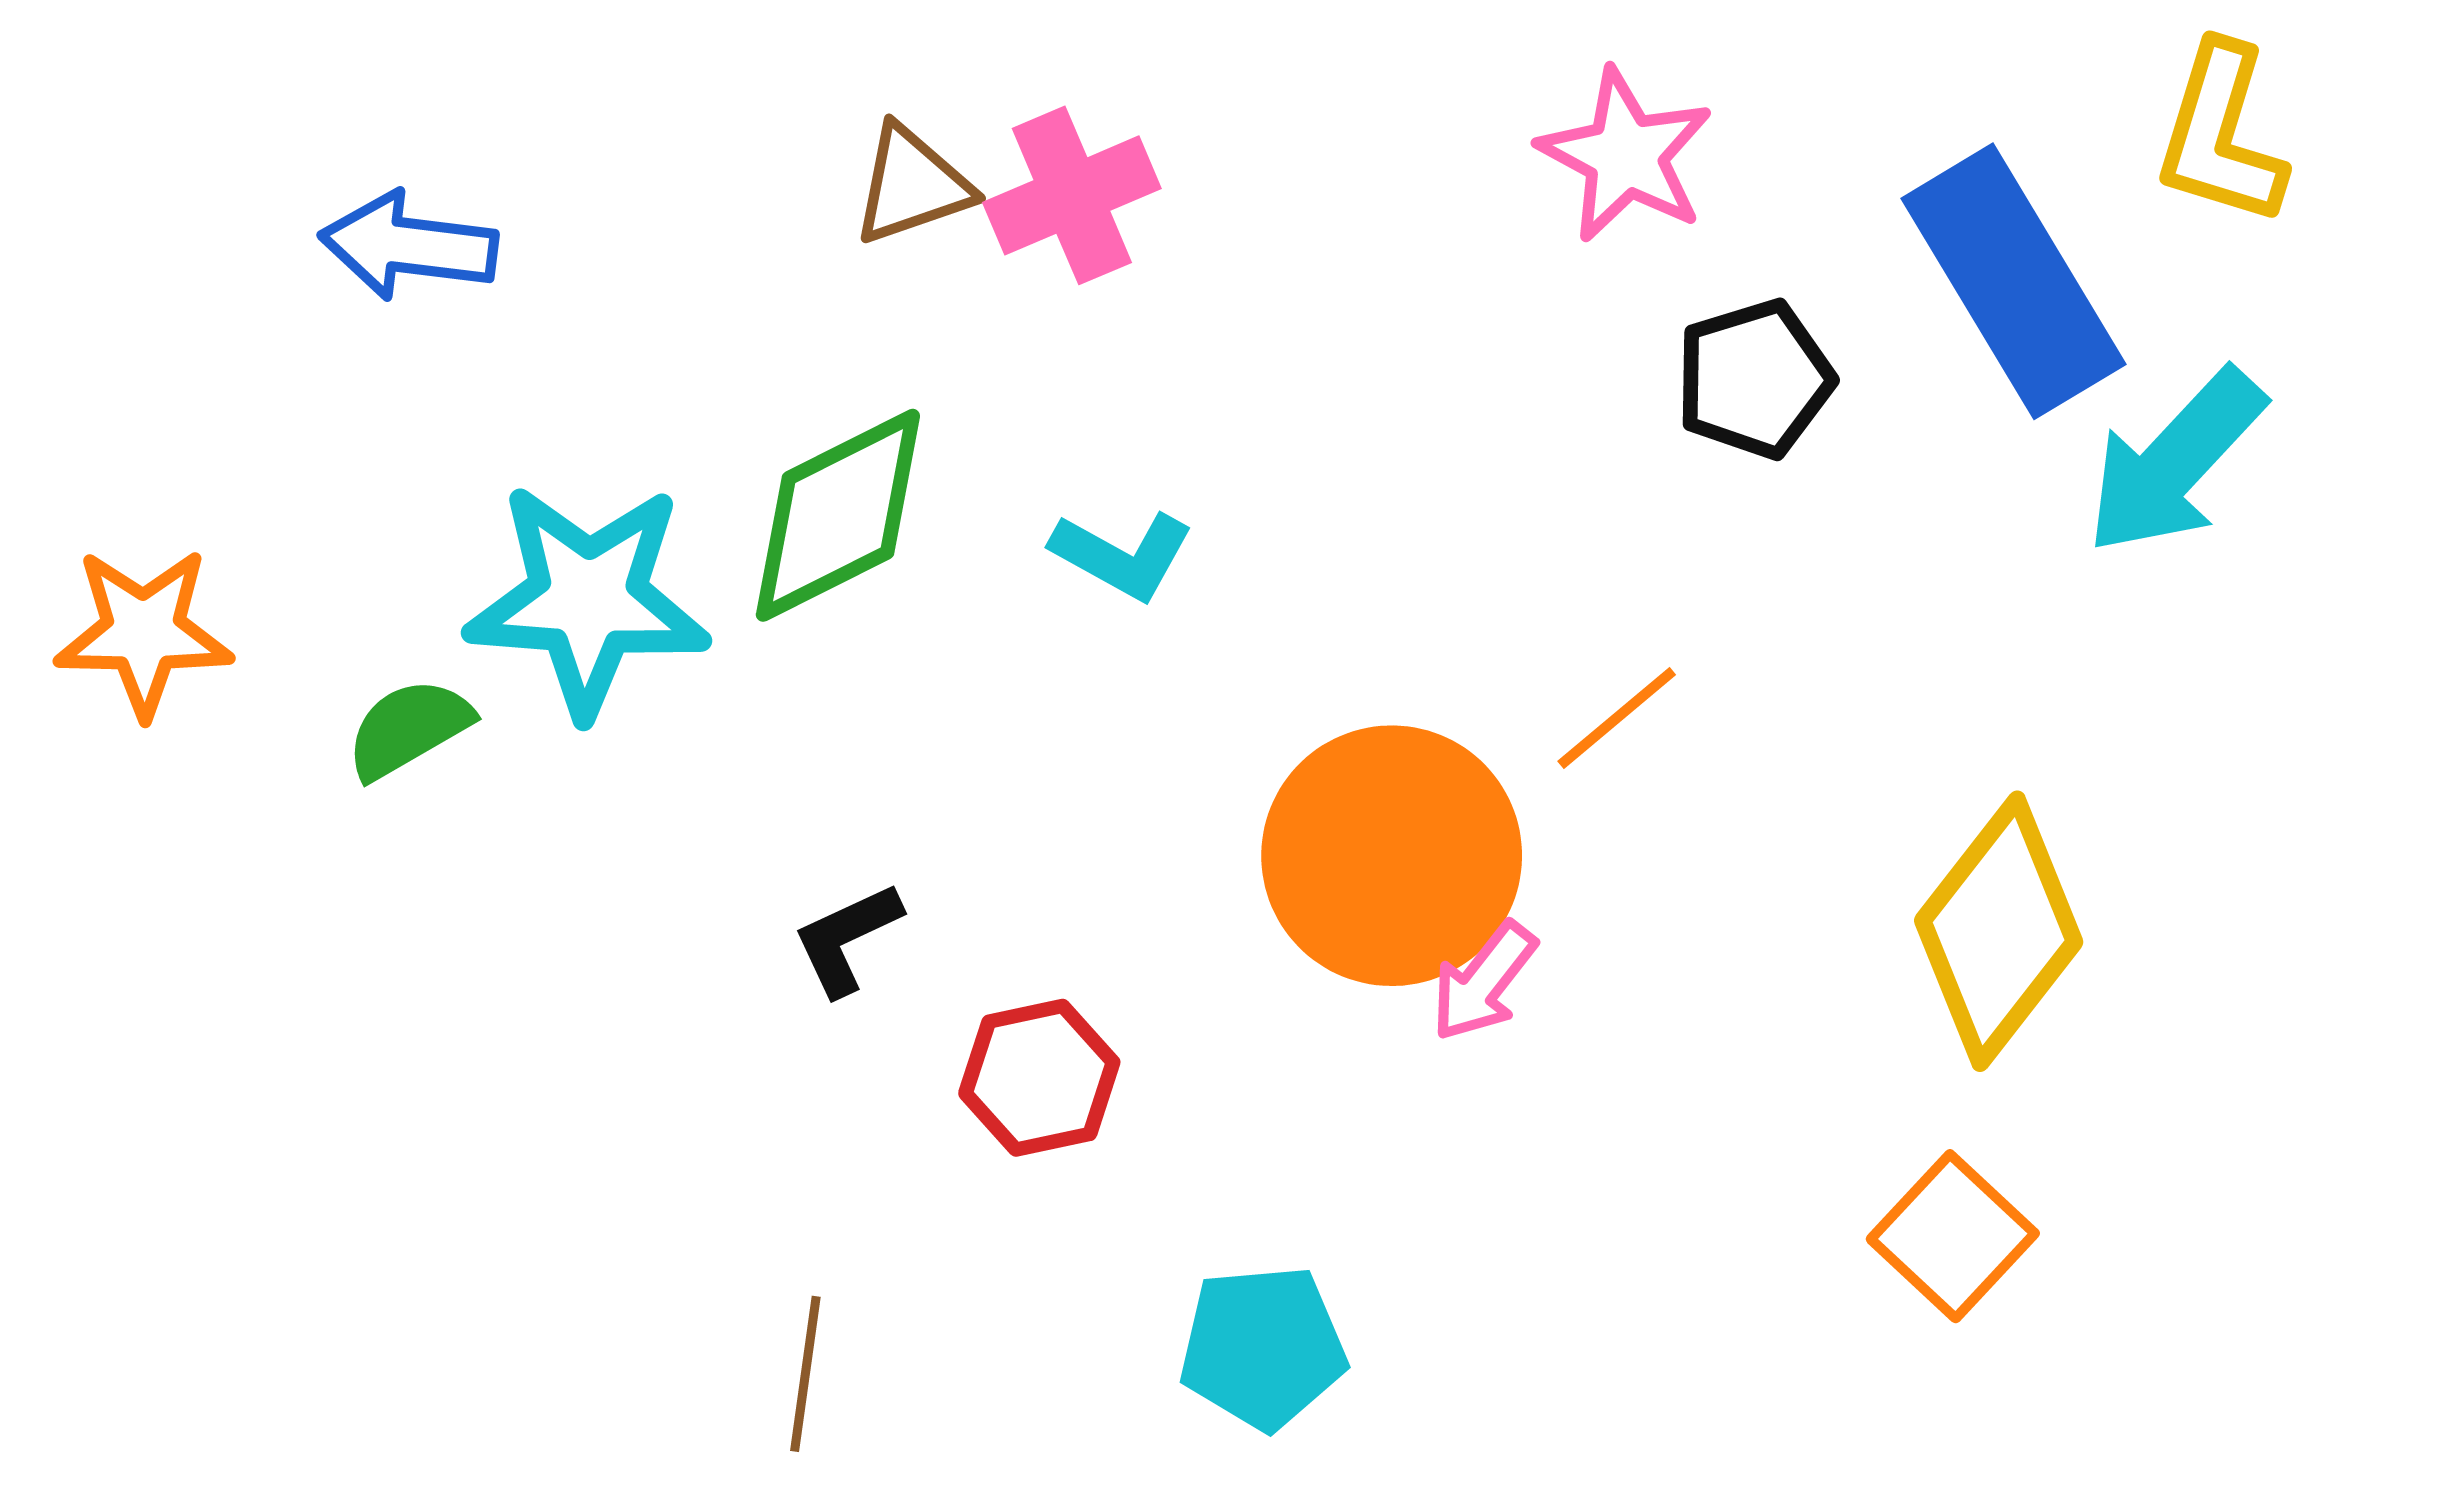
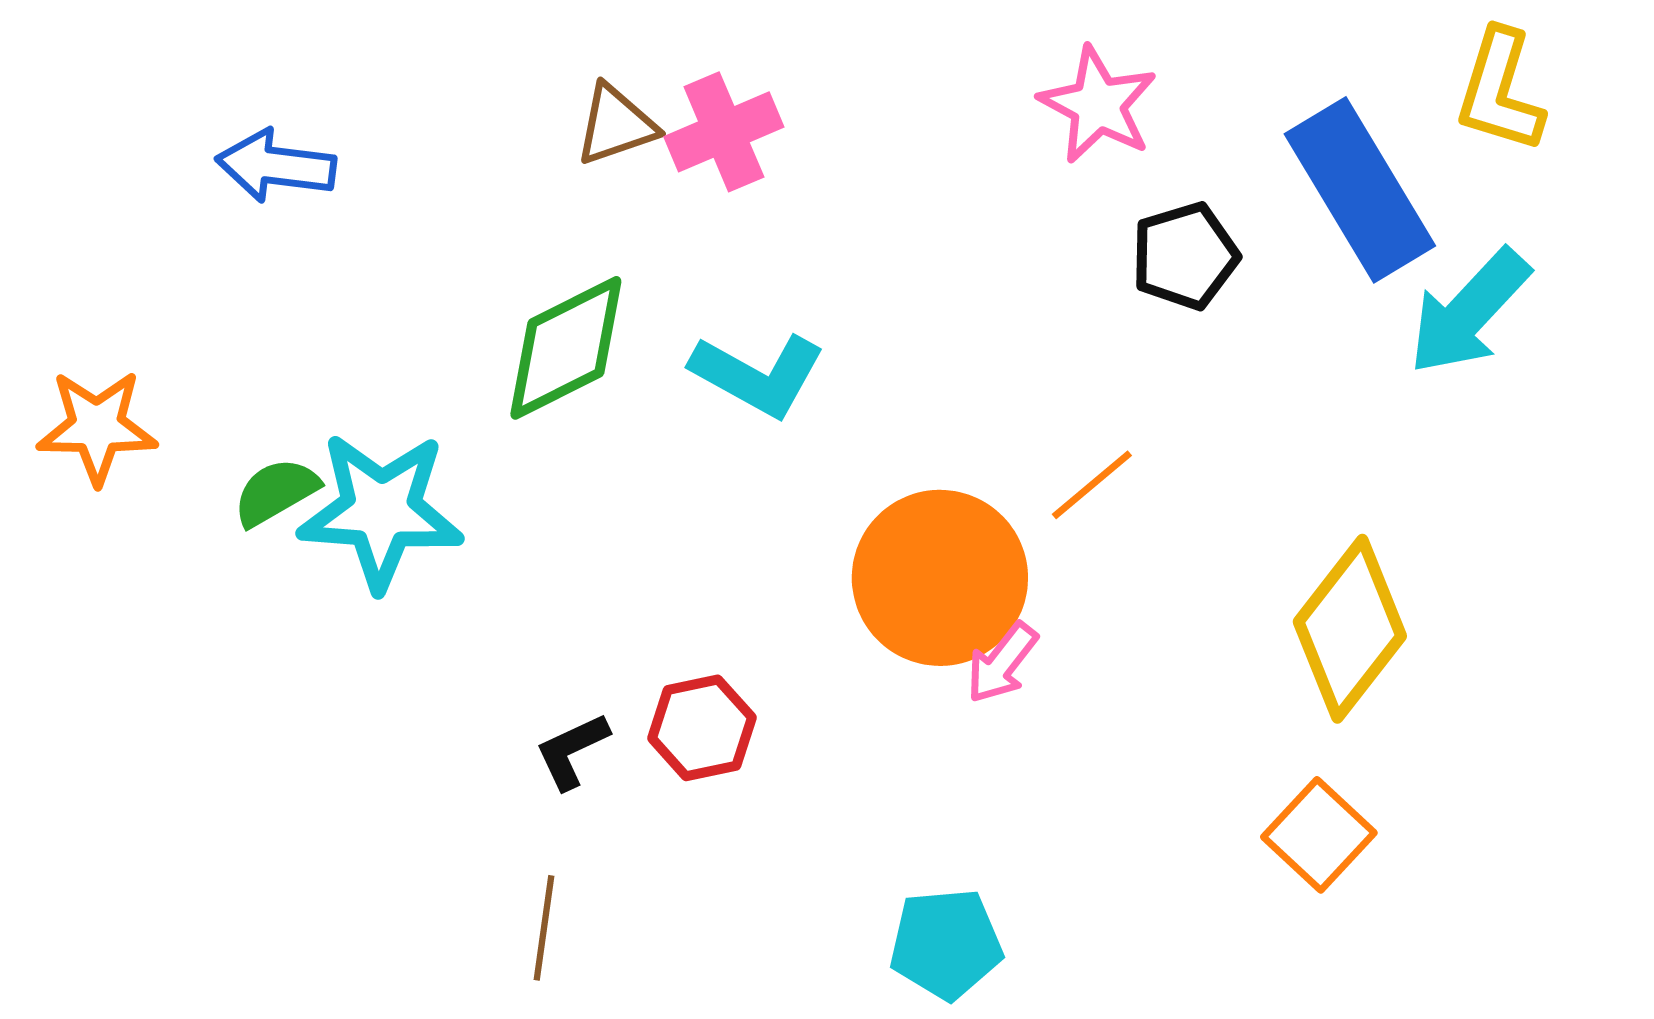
cyan L-shape: (1122, 555) -> (758, 375), size x1.4
cyan star: (588, 600) -> (381, 511), moved
black L-shape: (847, 939) -> (572, 751), moved
cyan pentagon: (1263, 1347) -> (946, 944), moved

